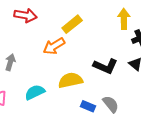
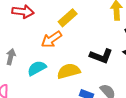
cyan semicircle: (35, 92) -> (37, 68), moved

